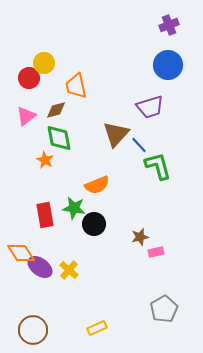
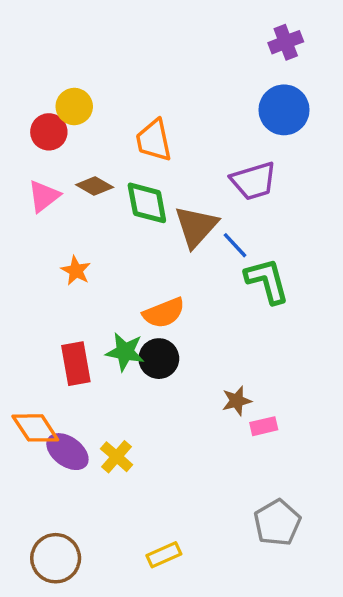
orange trapezoid: (76, 86) -> (154, 140), moved
brown diamond: (56, 110) -> (95, 186), turned 45
green diamond: (59, 138) -> (147, 203), moved
black circle: (94, 224) -> (159, 359), moved

